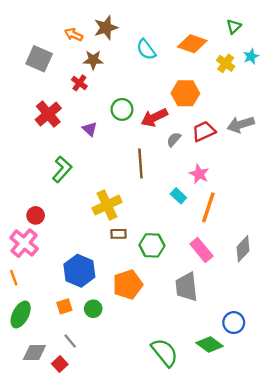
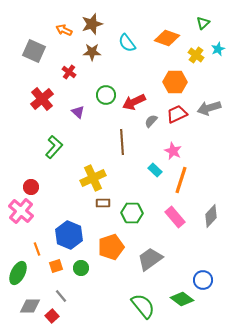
brown star: (93, 60) -> (92, 52), moved
orange hexagon: (185, 93) -> (175, 82), moved
orange line: (14, 278) -> (37, 249), moved
gray trapezoid: (186, 287) -> (150, 259), moved, turned 60

